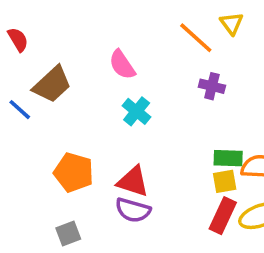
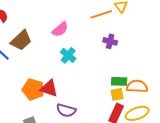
orange line: (196, 38) -> (101, 14), turned -60
pink semicircle: (122, 65) -> (60, 29), turned -96
red triangle: (133, 181) -> (49, 88), moved

